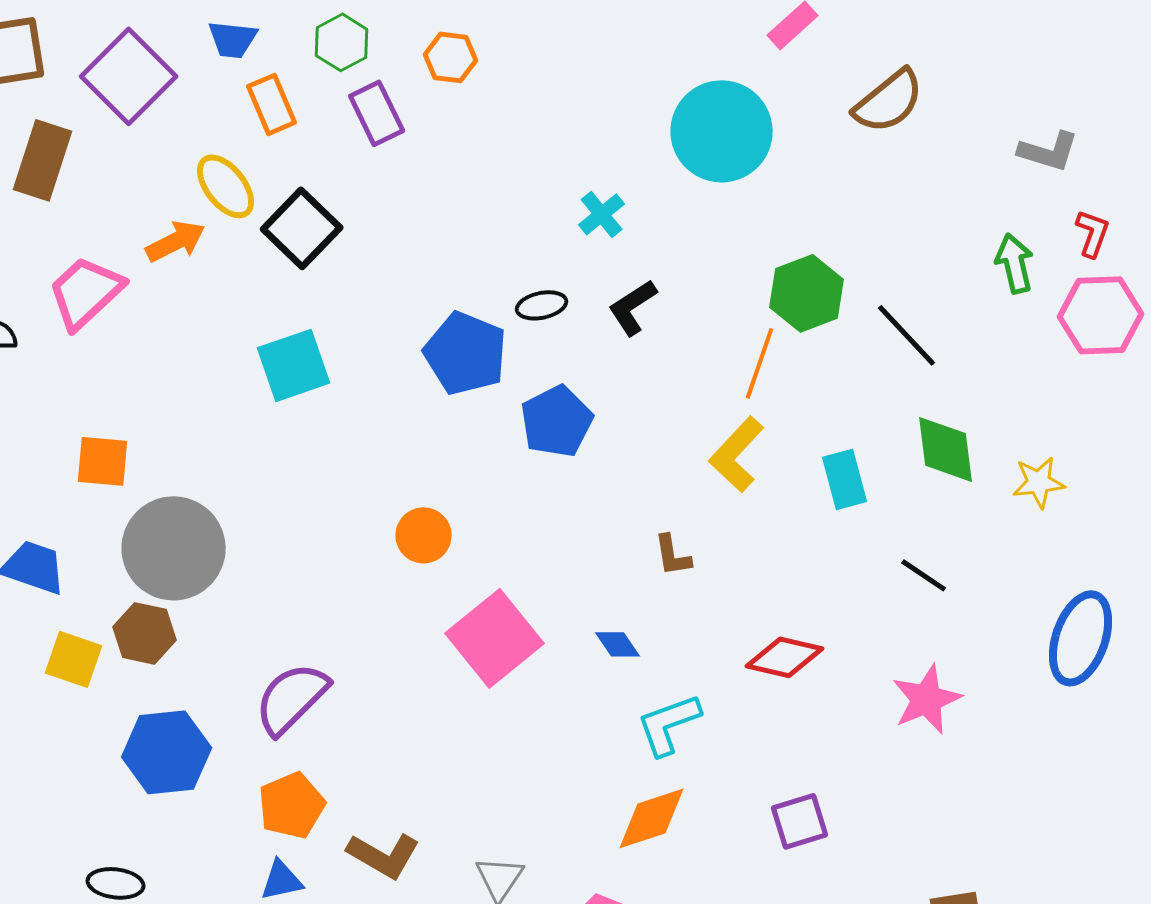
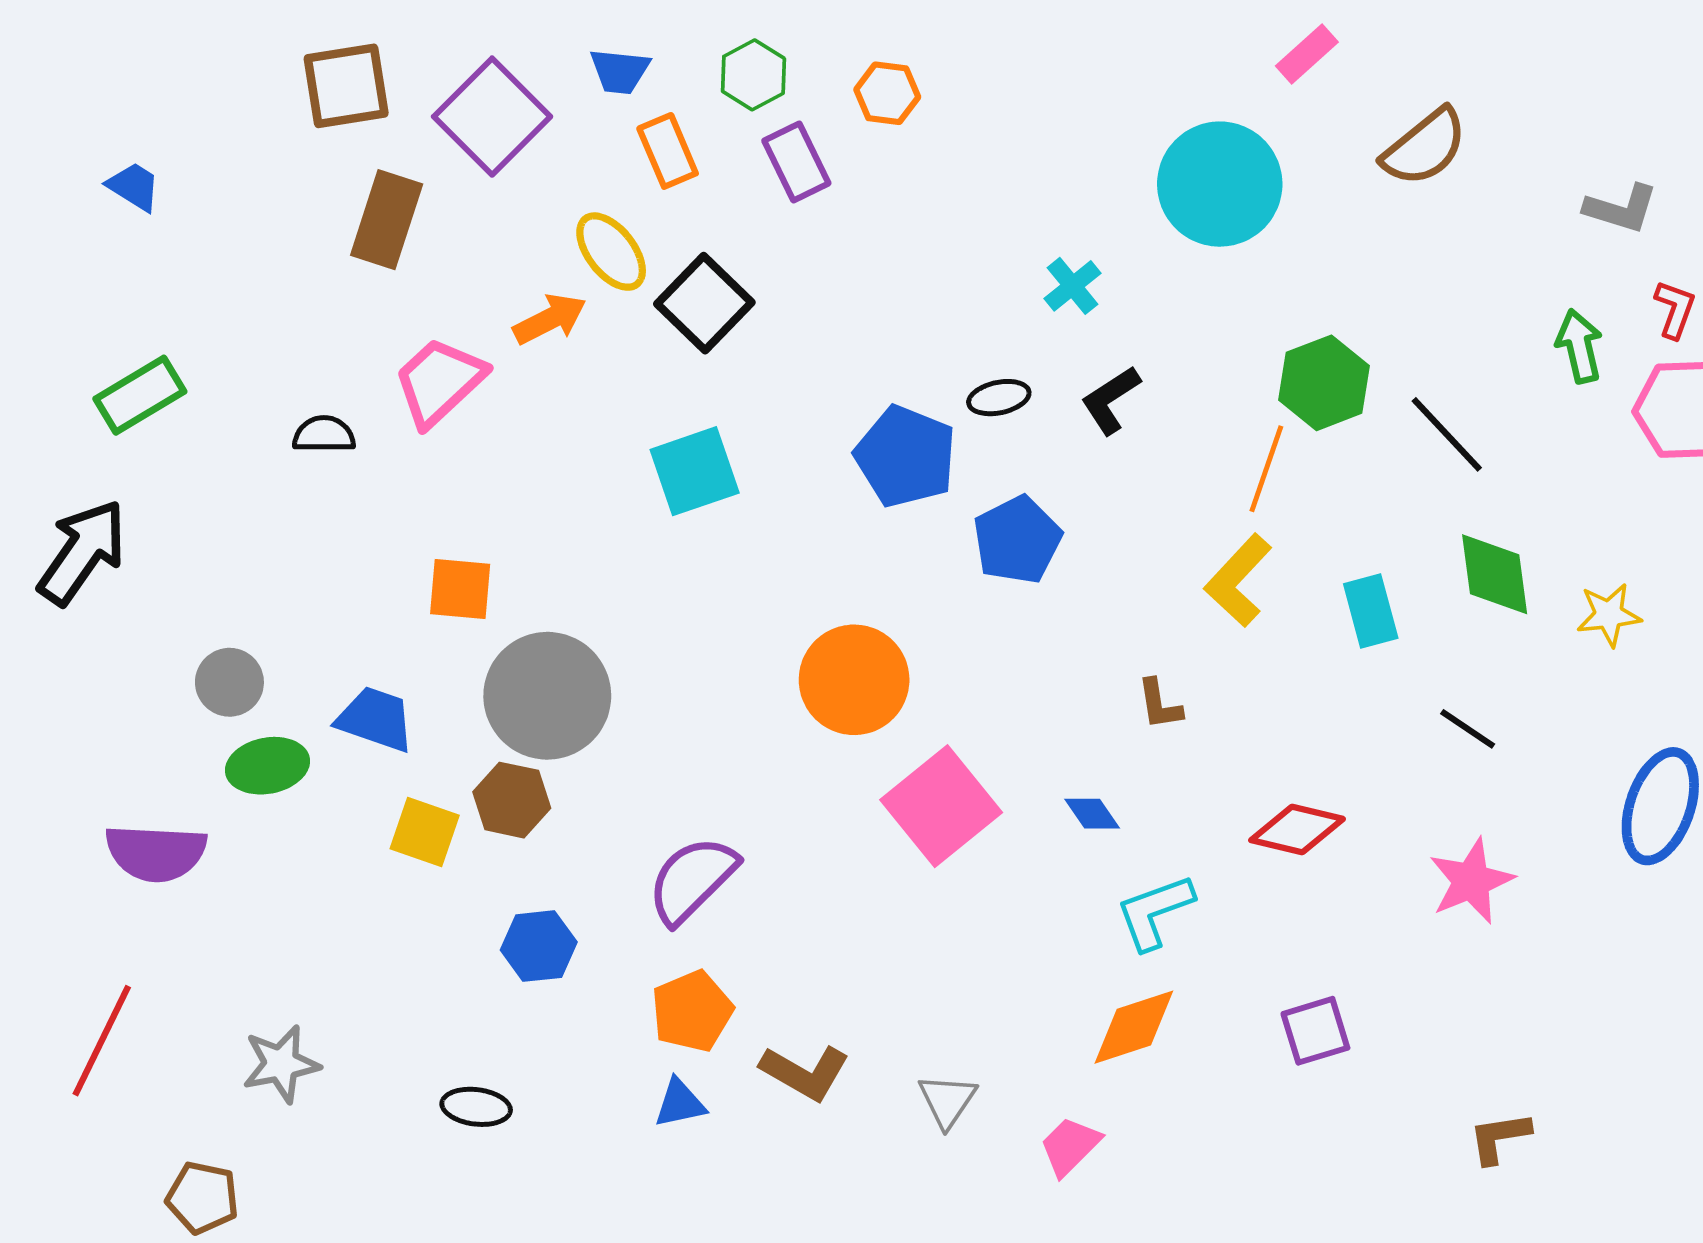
orange circle: (424, 535) -> (854, 680), size x1.6
blue hexagon: (167, 752) -> (539, 946), size x0.7

